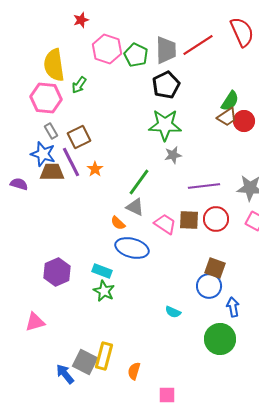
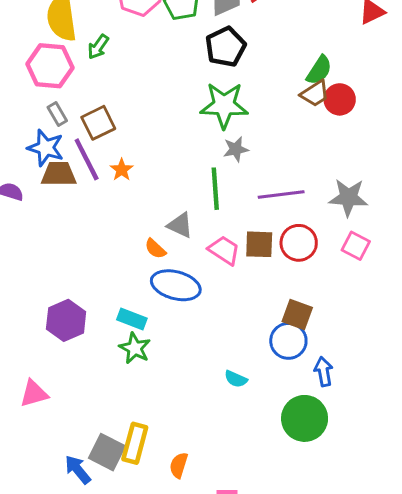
green line: (139, 182) -> (215, 189), moved, turned -40

